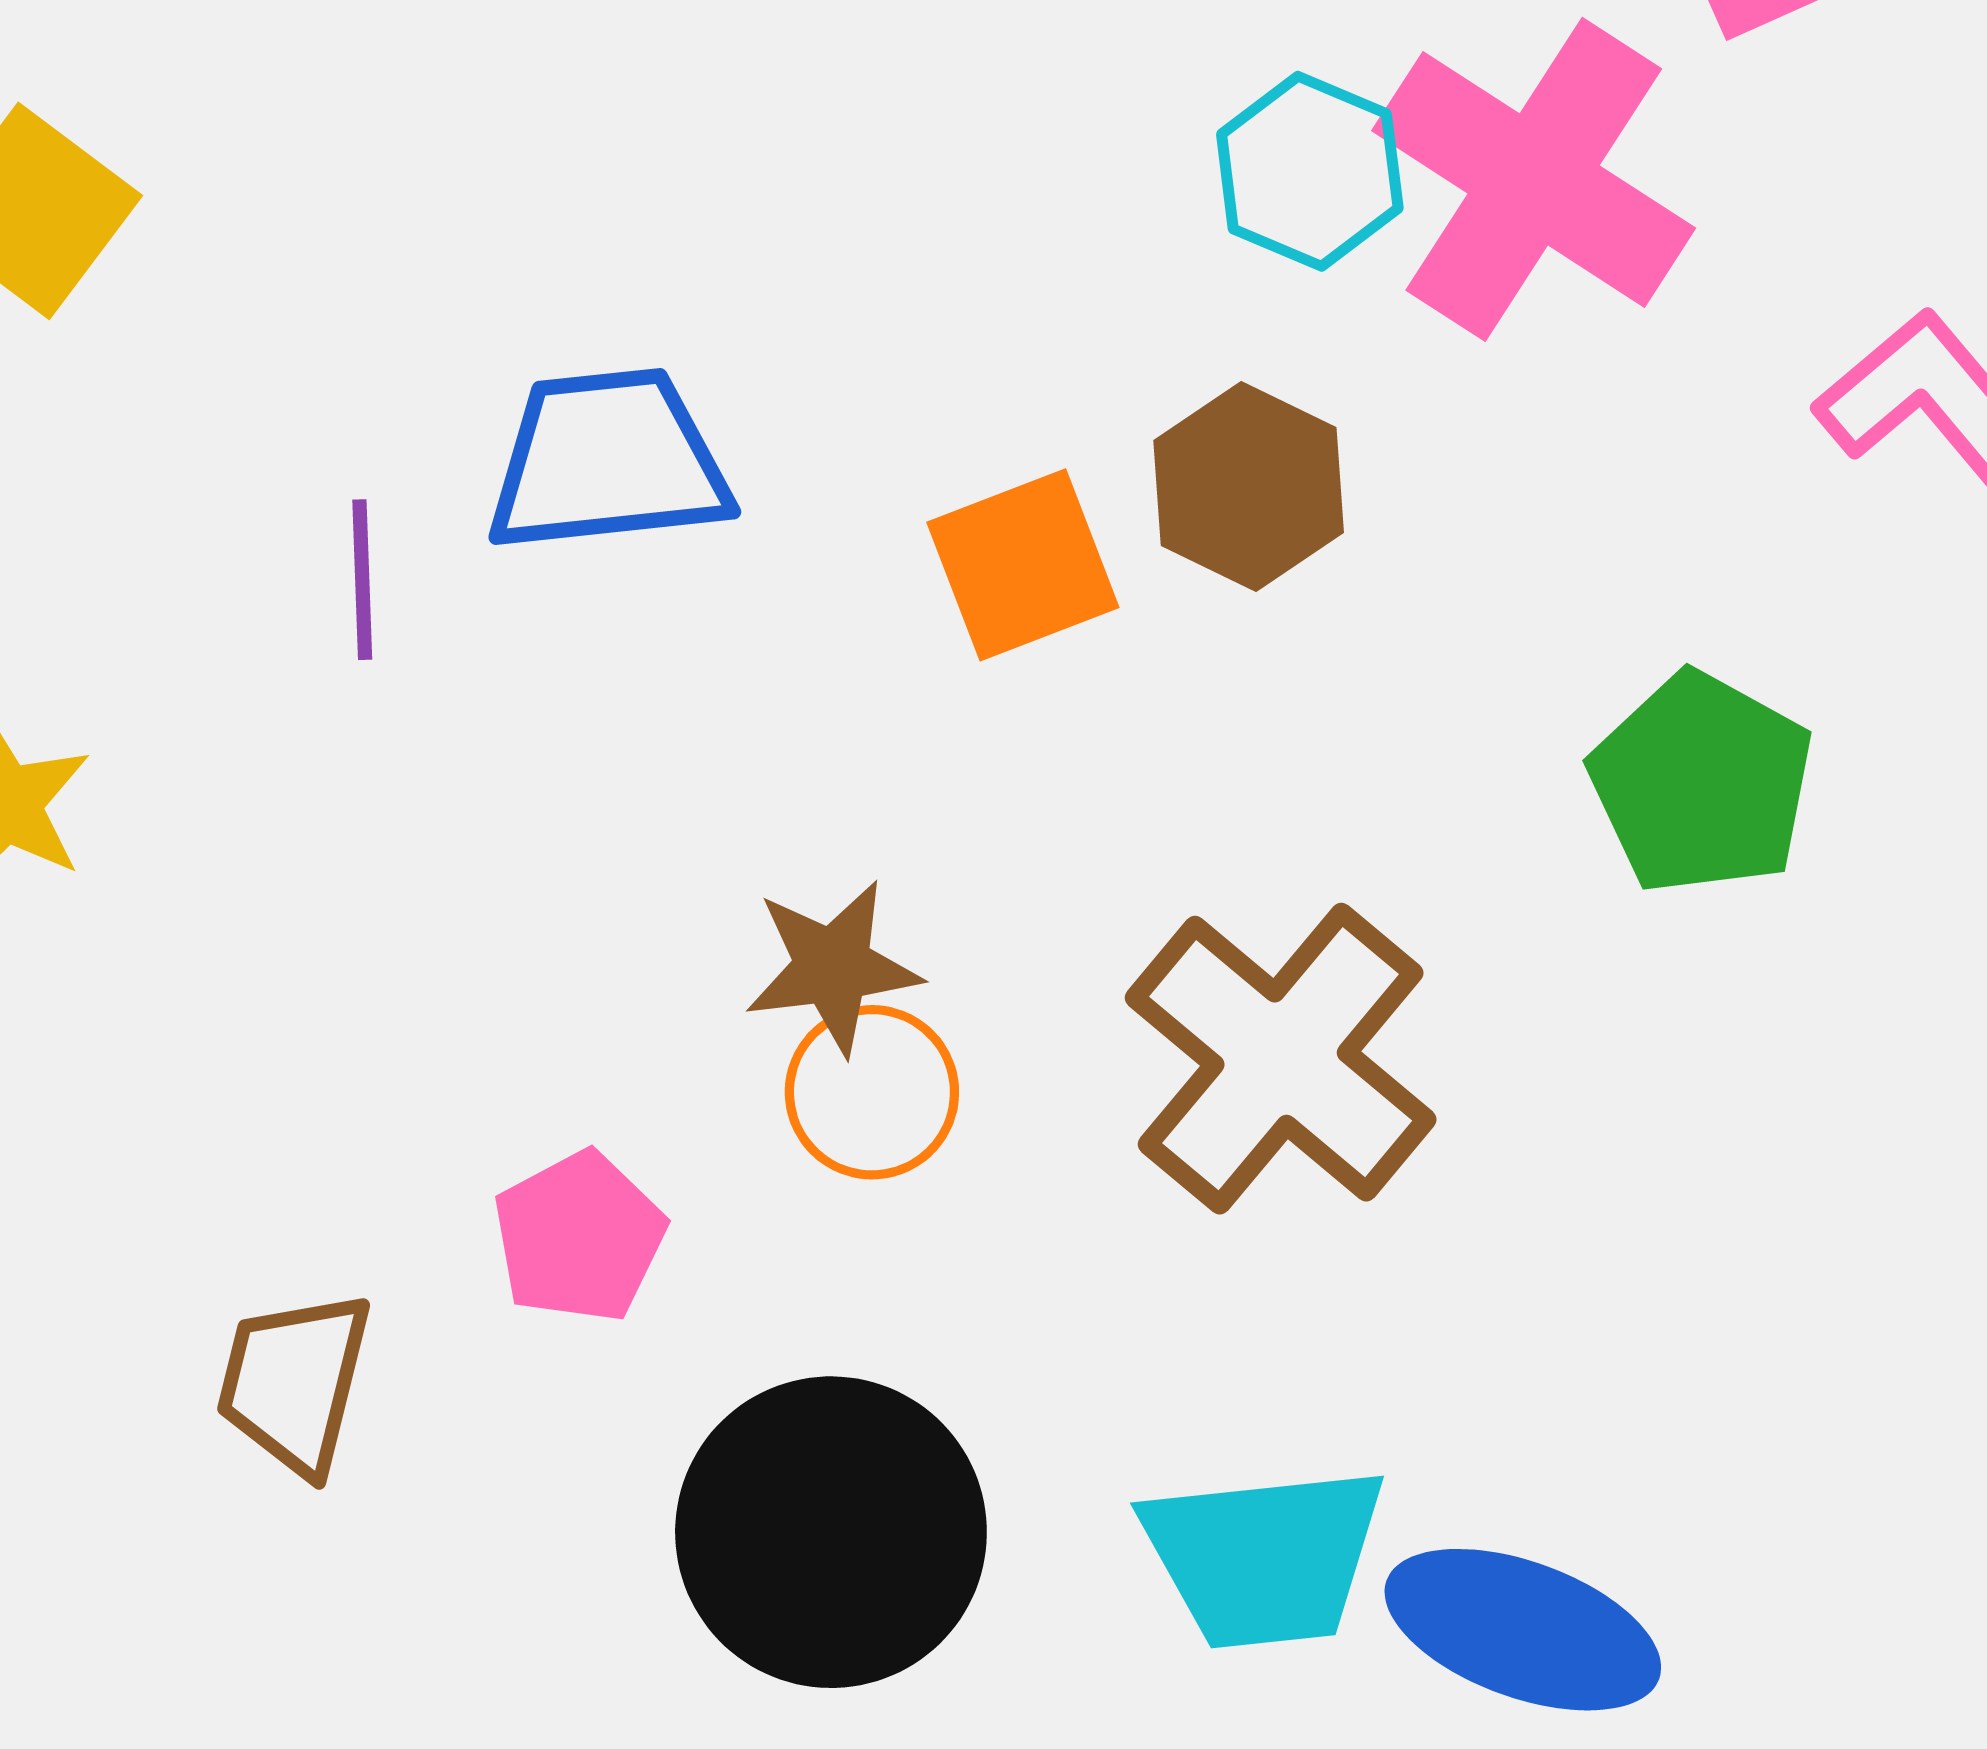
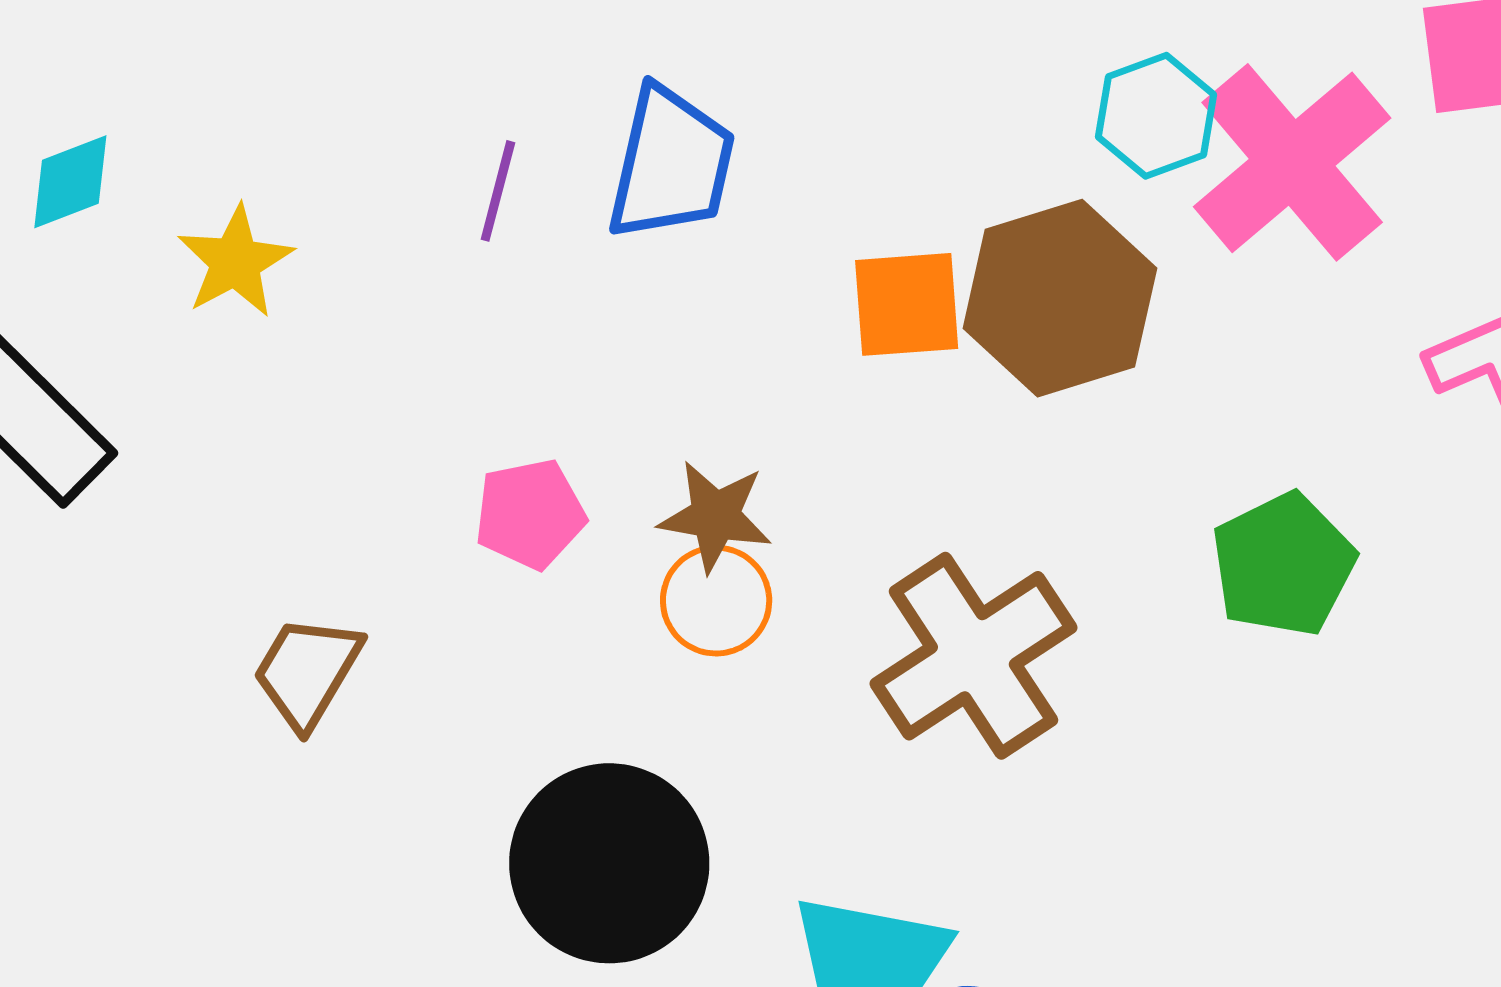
blue trapezoid: (608, 461) -> (671, 164), turned 92
brown hexagon: (1249, 487) -> (1060, 298), size x1.5
pink pentagon: (579, 1237) -> (530, 514), moved

